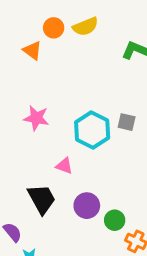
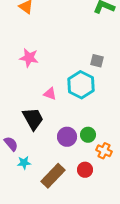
cyan hexagon: (92, 130) -> (81, 85), moved
purple circle: (87, 206) -> (67, 137), moved

